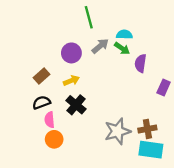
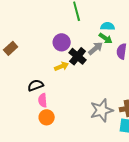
gray arrow: (100, 46) -> (96, 48), moved
brown rectangle: (41, 76) -> (11, 48), moved
black cross: (76, 105) -> (78, 56), moved

